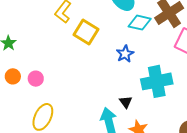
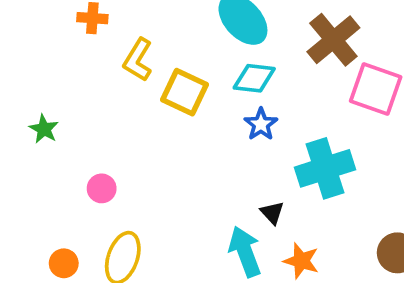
cyan diamond: (140, 23) -> (254, 78), moved
orange circle: (13, 76) -> (64, 263), moved

